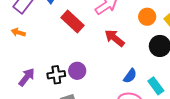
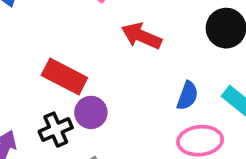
red rectangle: (73, 22) -> (64, 77), moved

